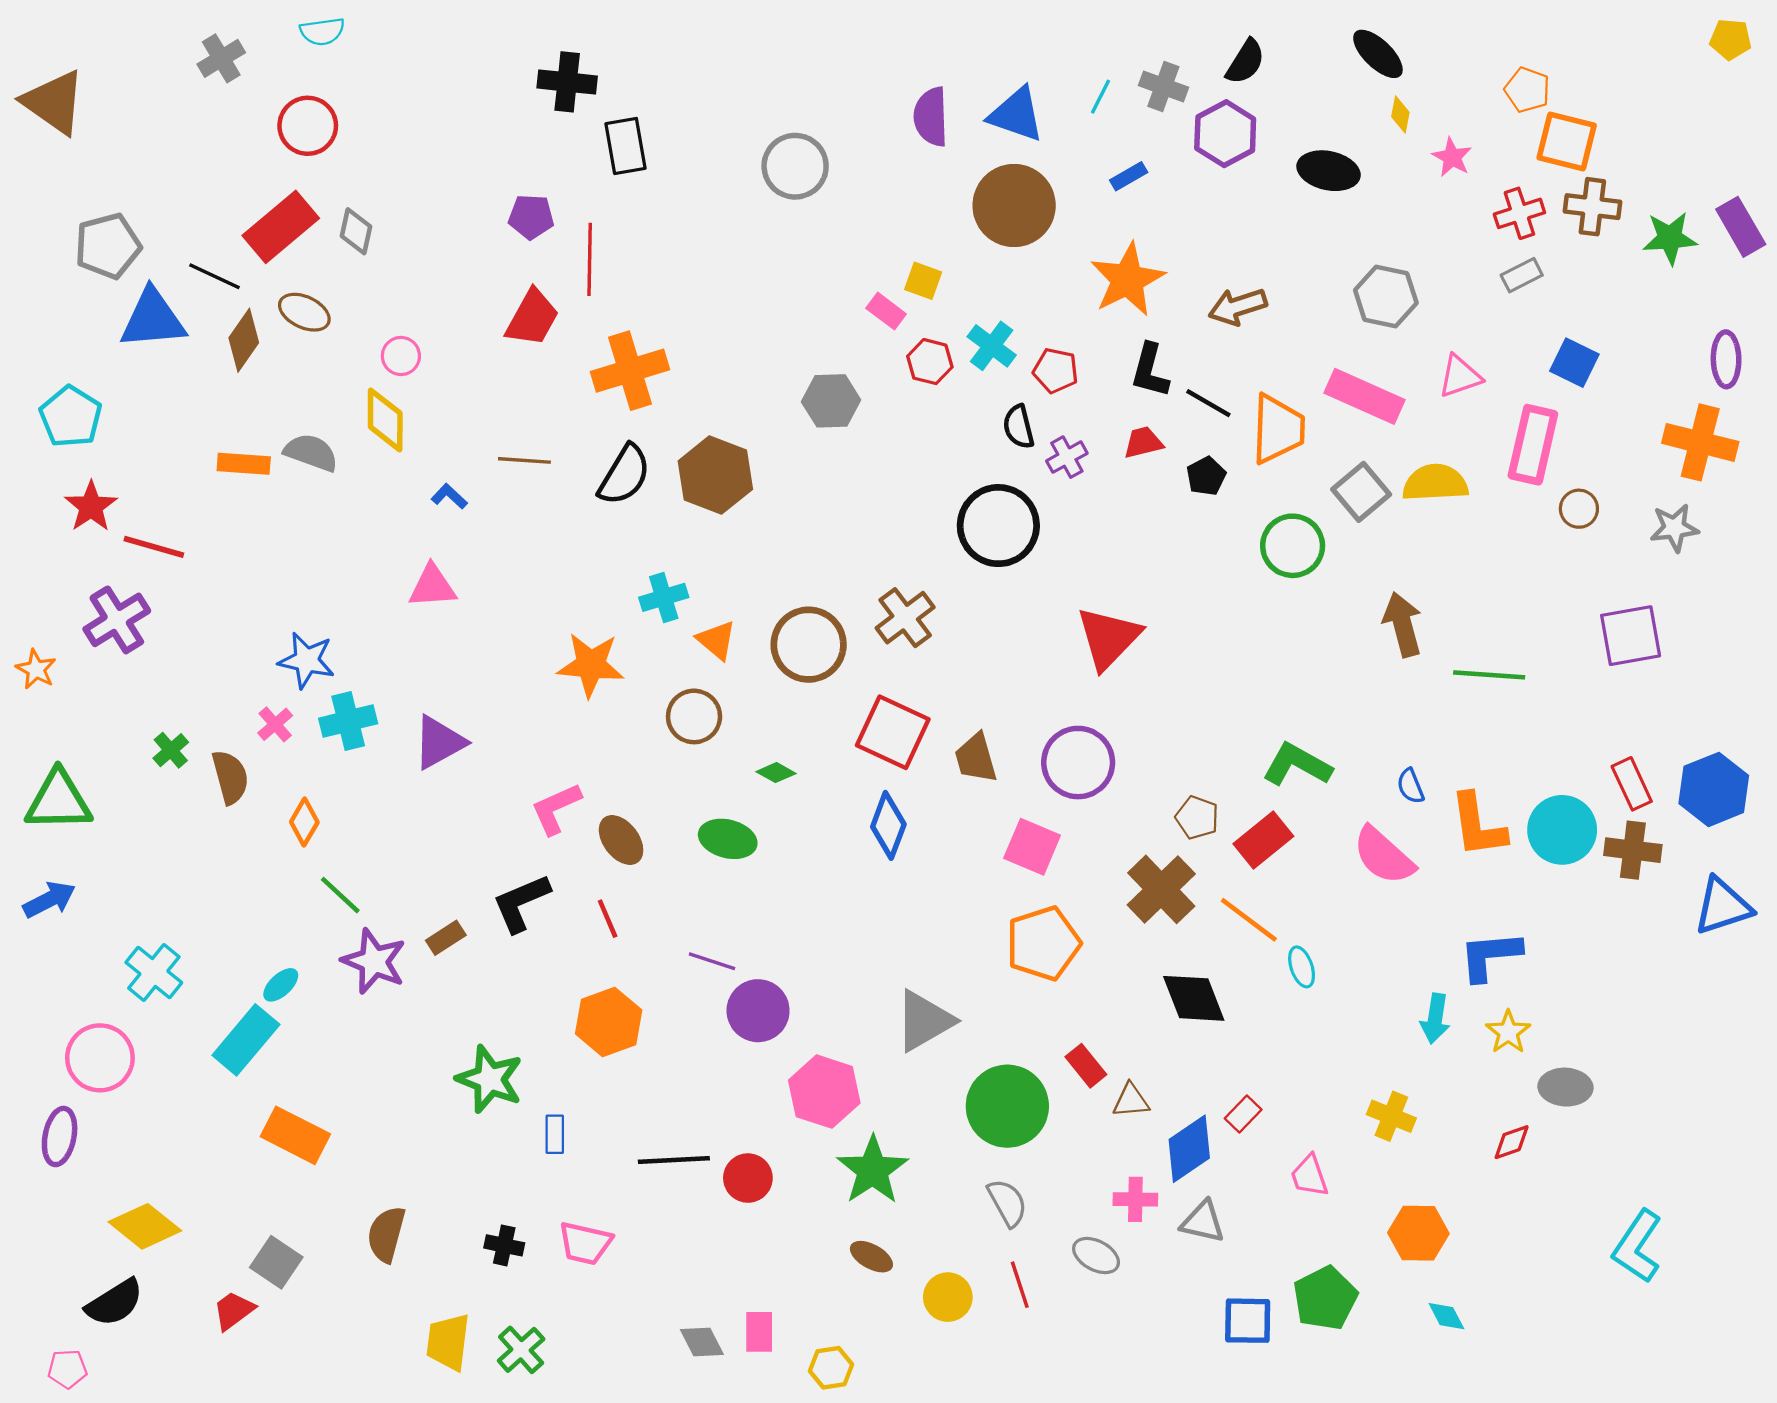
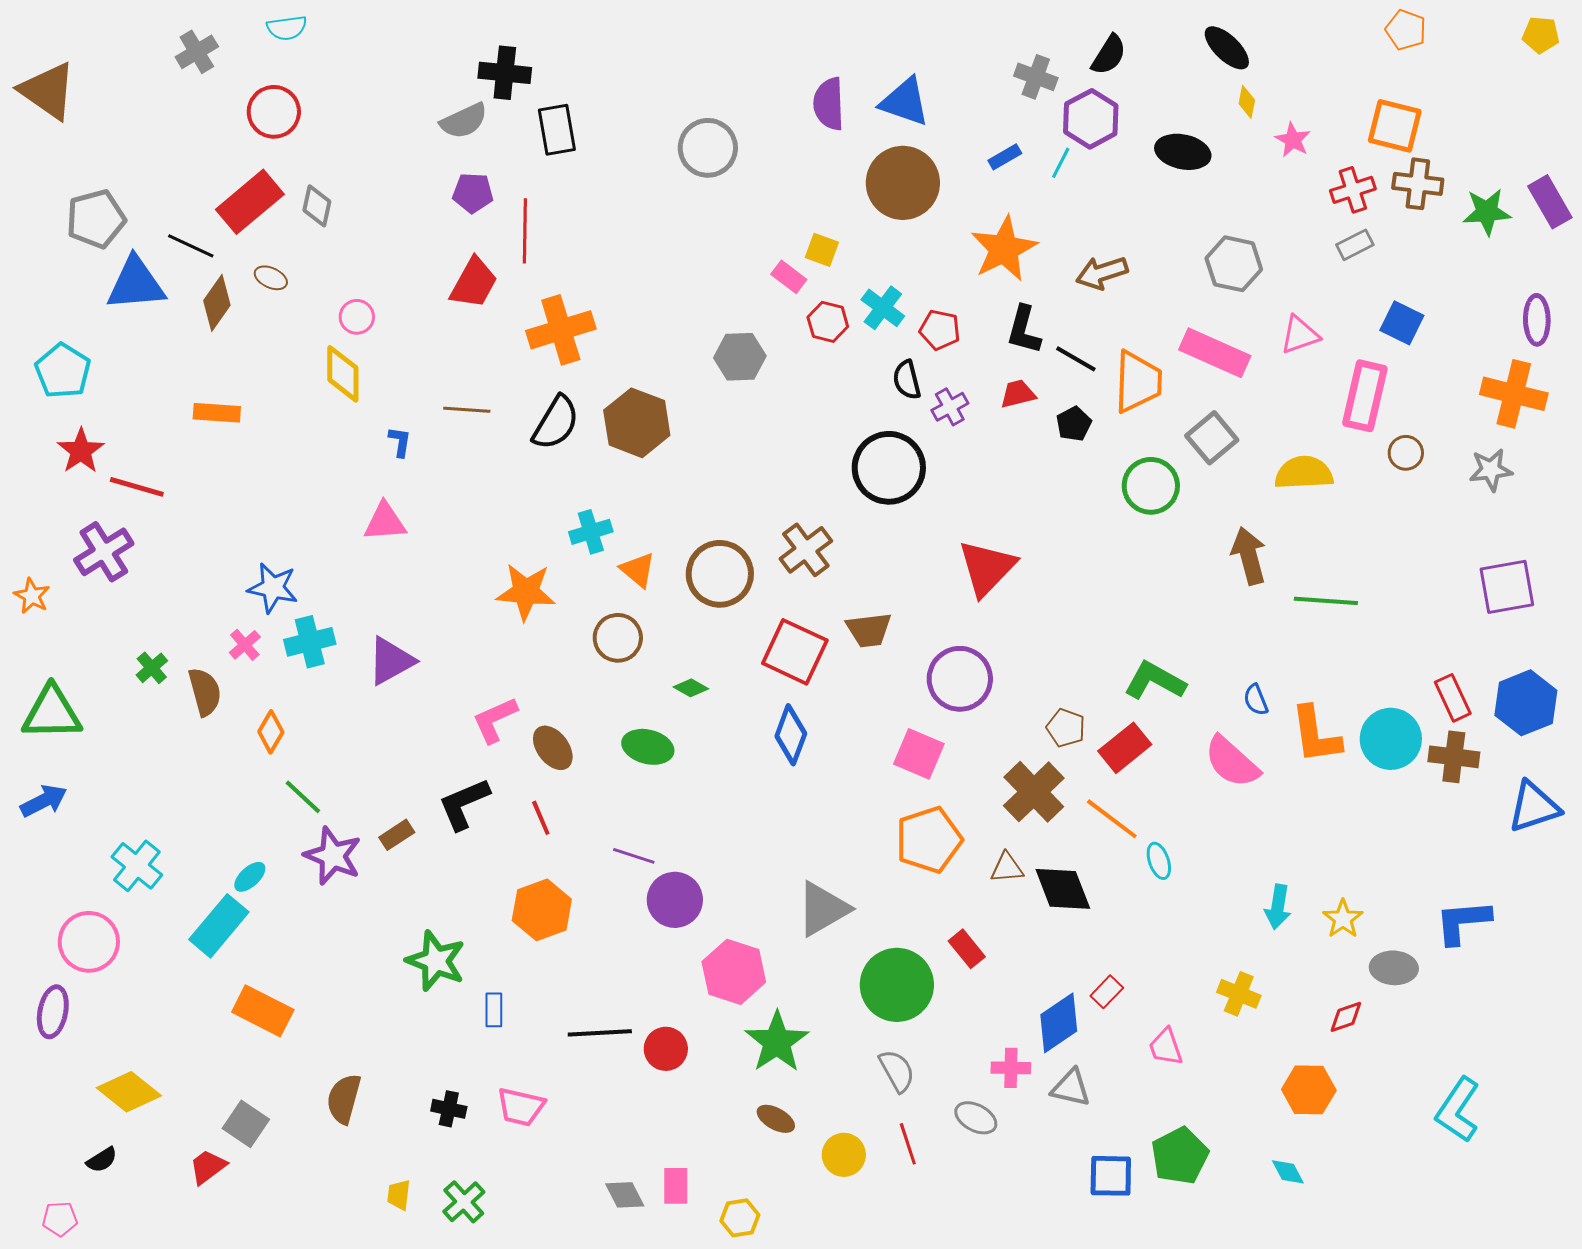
orange pentagon: (1527, 90) -> (1406, 30), moved
cyan line: (1101, 97) -> (1061, 163), moved
brown ellipse: (304, 312) -> (271, 278), size x0.7
gray semicircle: (311, 453) -> (464, 121), moved, turned 135
yellow semicircle: (1435, 483) -> (1304, 473), moved
blue L-shape: (449, 496) -> (400, 442), turned 56
purple square: (1631, 636) -> (1507, 587), moved
brown trapezoid: (976, 758) -> (869, 630), moved, turned -81
blue L-shape: (1490, 956) -> (1463, 922), moved
brown triangle: (1131, 1101) -> (1007, 868), moved
orange hexagon: (1418, 1233) -> (1309, 1090), moved
black semicircle: (115, 1303) -> (102, 1160), size x0.6
yellow trapezoid: (448, 1342) -> (399, 1195), size x0.6

